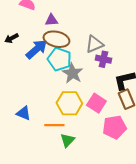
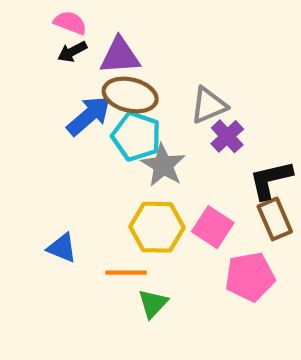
purple triangle: (51, 20) -> (120, 56), size x1.5
black arrow: (11, 38) -> (72, 52), moved
purple cross: (103, 59) -> (227, 136), turned 35

